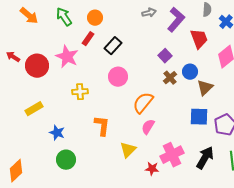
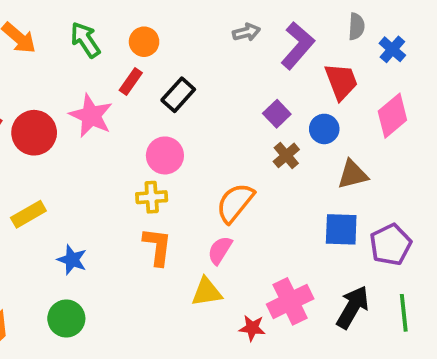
blue circle: (190, 72) -> (324, 129), moved
pink circle: (118, 77) -> (165, 155), moved
brown triangle: (205, 88) -> (353, 174), turned 30
yellow cross: (80, 92) -> (152, 197), moved
pink semicircle: (148, 127) -> (220, 250), moved
yellow triangle: (128, 150) -> (207, 292), turned 36
green circle: (66, 160) -> (66, 319), moved

